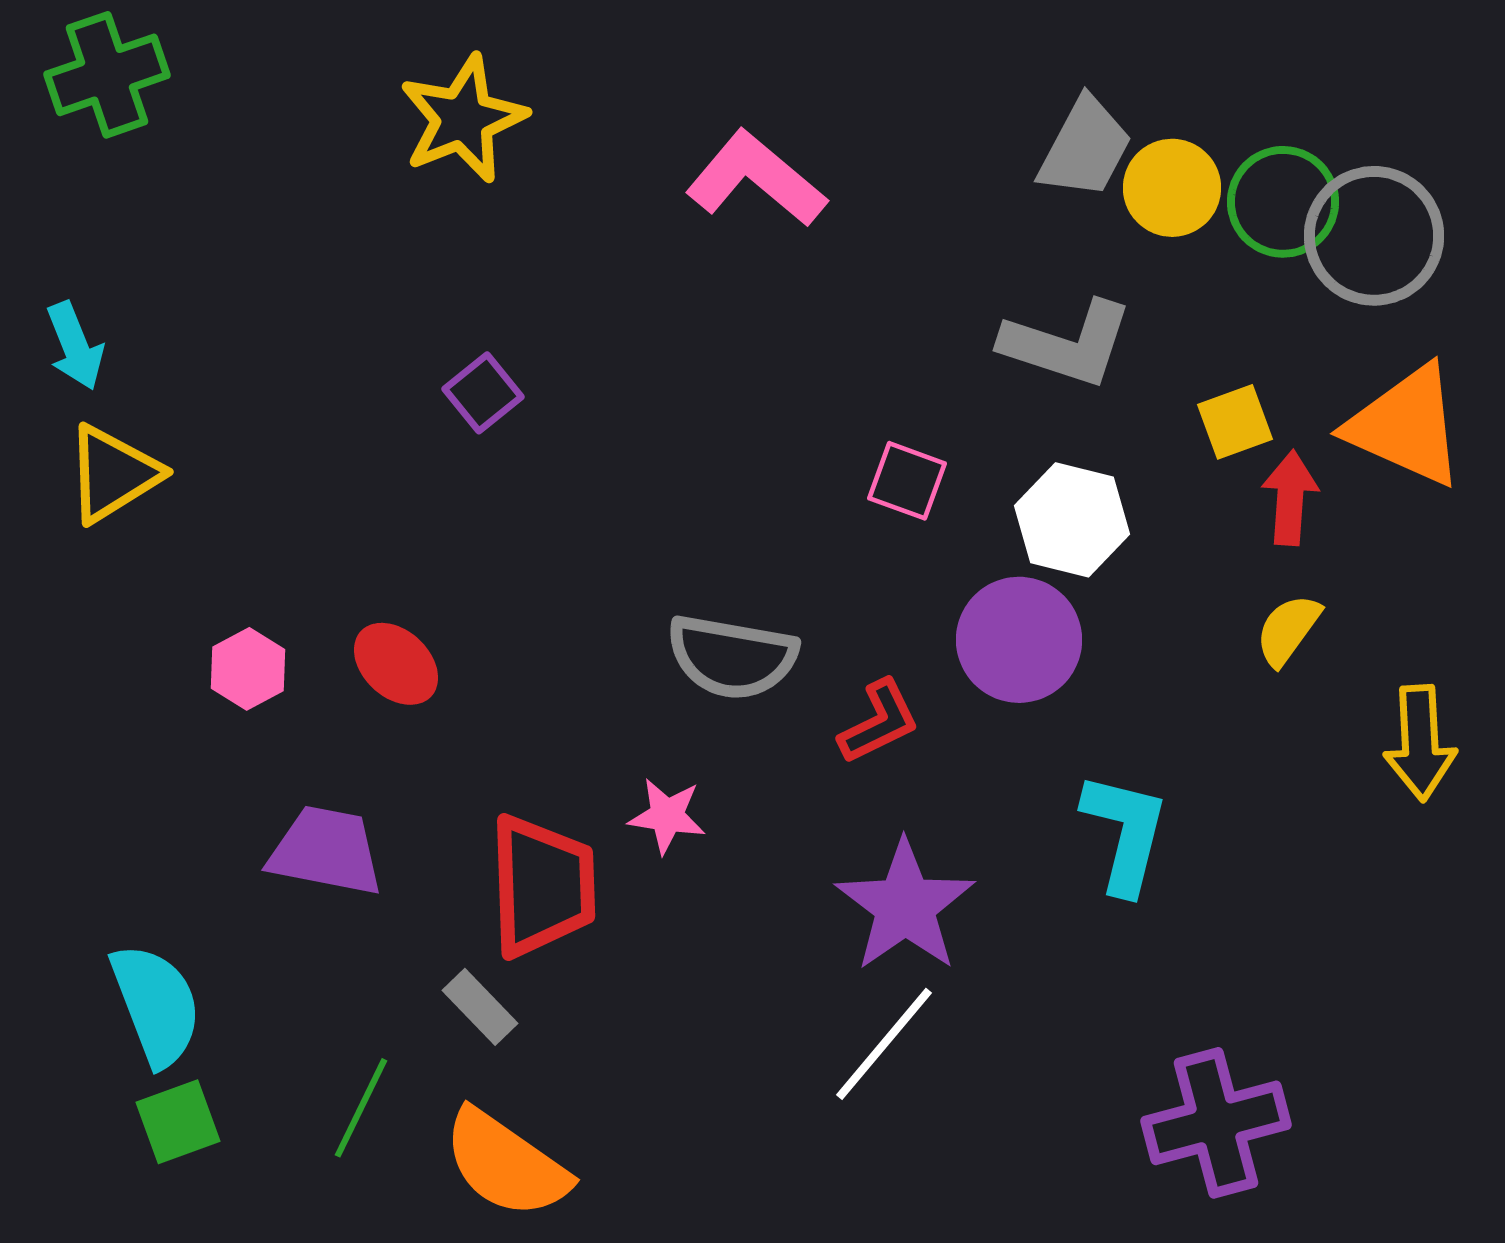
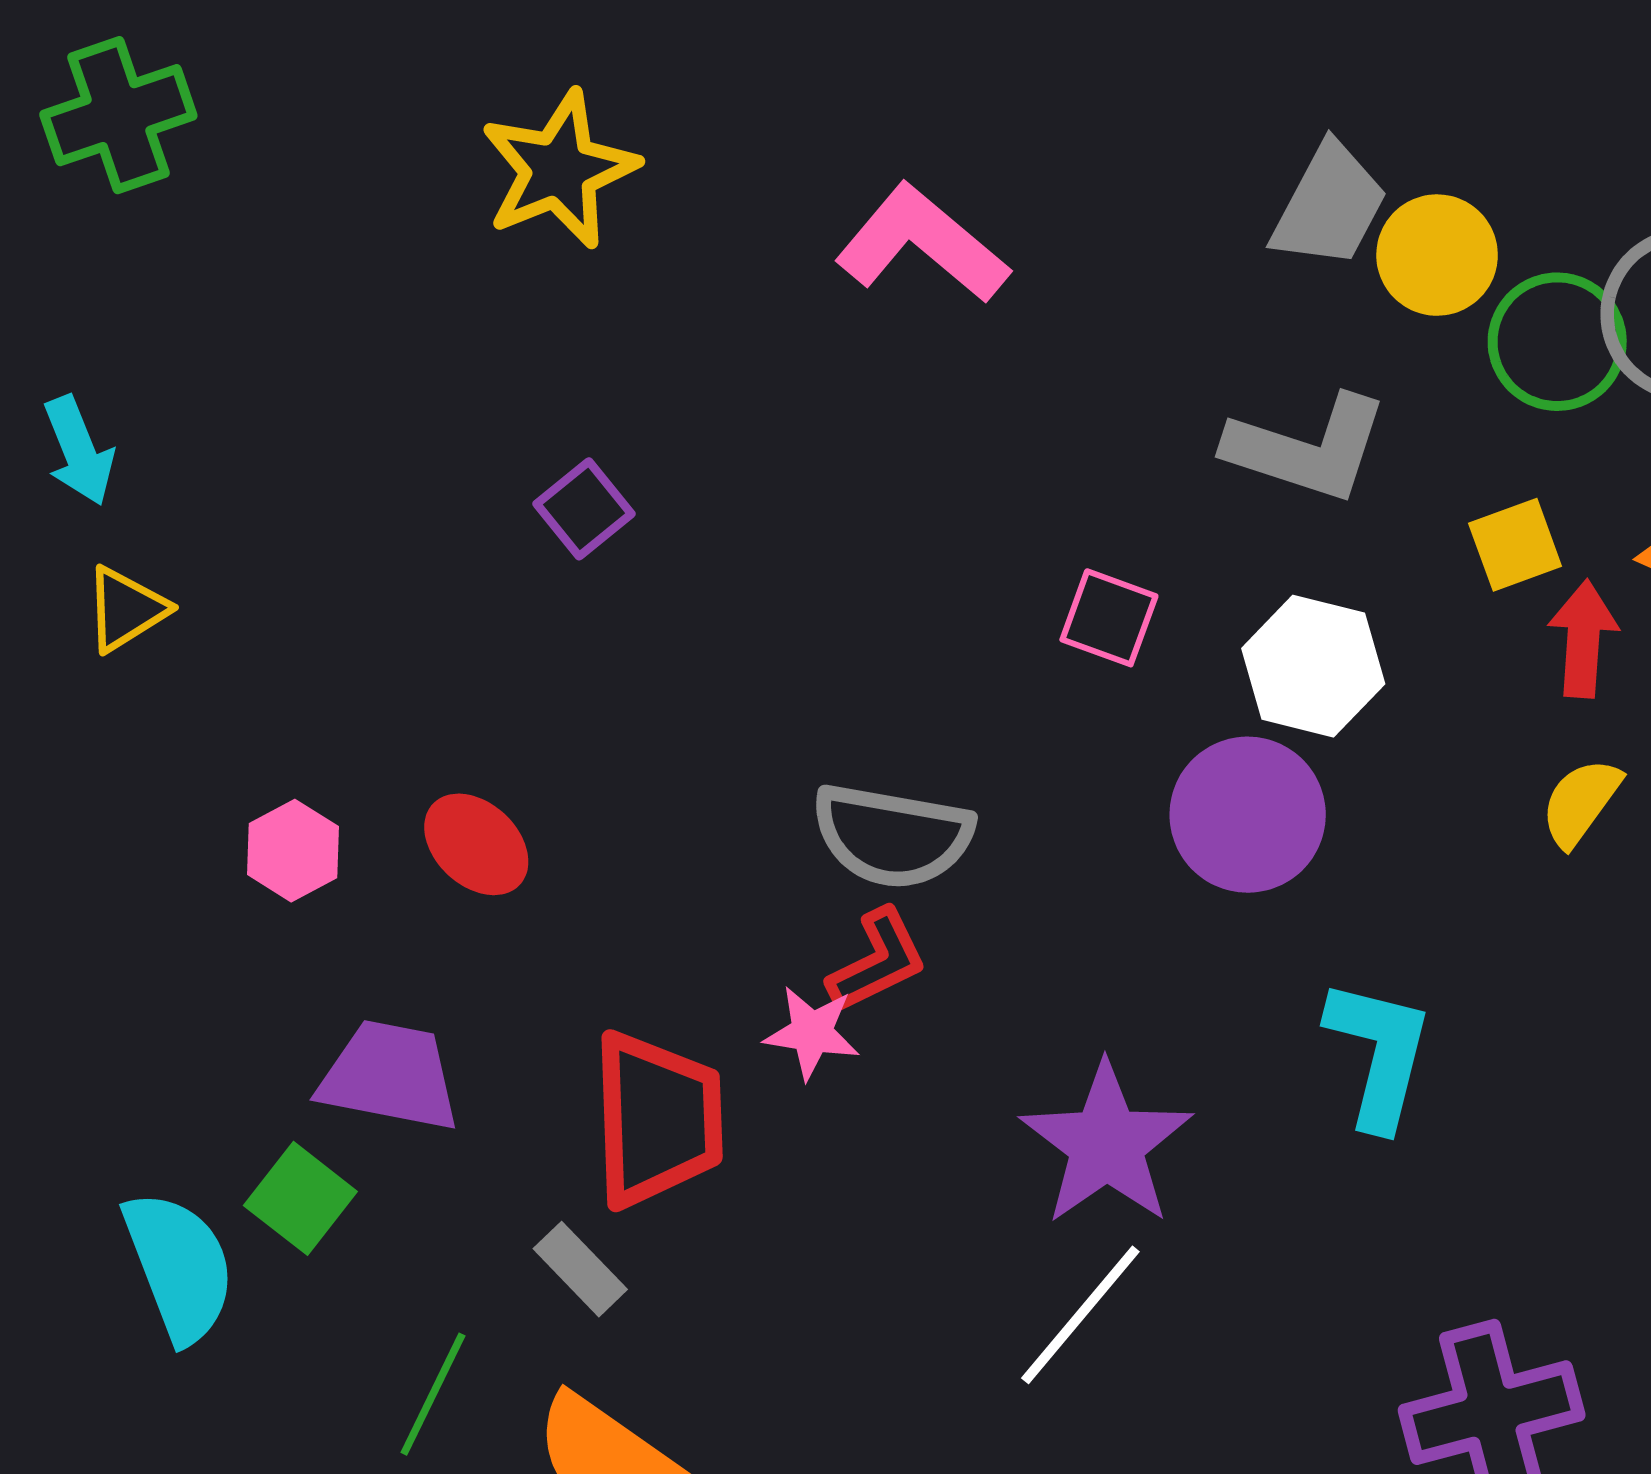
green circle: (1283, 202) -> (1557, 342), moved
yellow triangle: (113, 474) -> (126, 609), size x0.7
red L-shape: (879, 722) -> (877, 961), moved
green square: (178, 1122) -> (300, 1198), moved, turned -32

